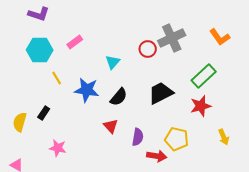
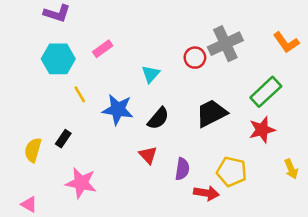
pink star: (58, 148) -> (81, 183), size x1.4

